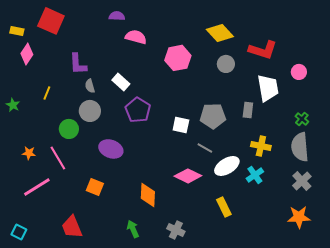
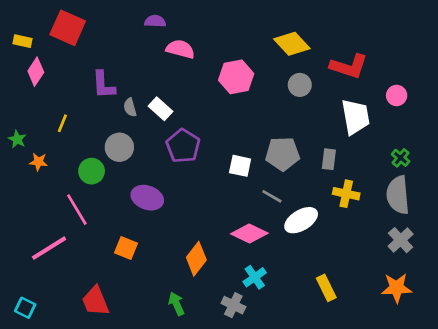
gray semicircle: (90, 86) -> (130, 107), moved
gray rectangle: (248, 110) -> (329, 159), moved
orange star: (29, 153) -> (38, 162), moved
cyan cross: (255, 175) -> (255, 277), moved
orange diamond: (148, 195) -> (196, 259), turned 35
yellow rectangle: (224, 207) -> (326, 288), moved

